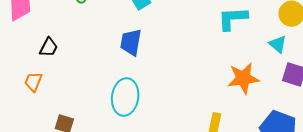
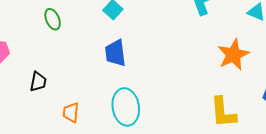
orange trapezoid: (33, 82) -> (71, 112), moved

